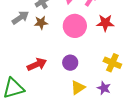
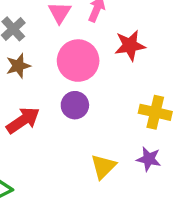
purple circle: (70, 63) -> (75, 105), moved
red arrow: (37, 64) -> (23, 120), moved

